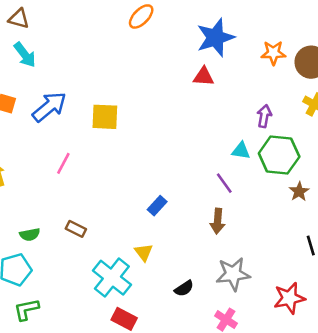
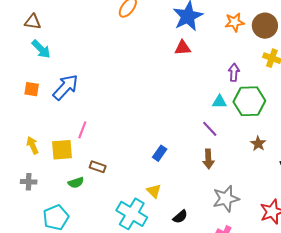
yellow square: (105, 117) -> (62, 150), moved
brown star: (299, 192) -> (258, 144), moved
brown rectangle: (76, 229) -> (98, 167), moved
green semicircle: (30, 235) -> (76, 183), moved
black semicircle: (184, 288) -> (180, 217), moved

